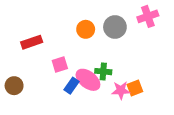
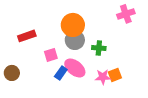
gray circle: (115, 27) -> (75, 40), moved
orange circle: (86, 29) -> (73, 25), size x1.5
green cross: (103, 72) -> (99, 48), moved

